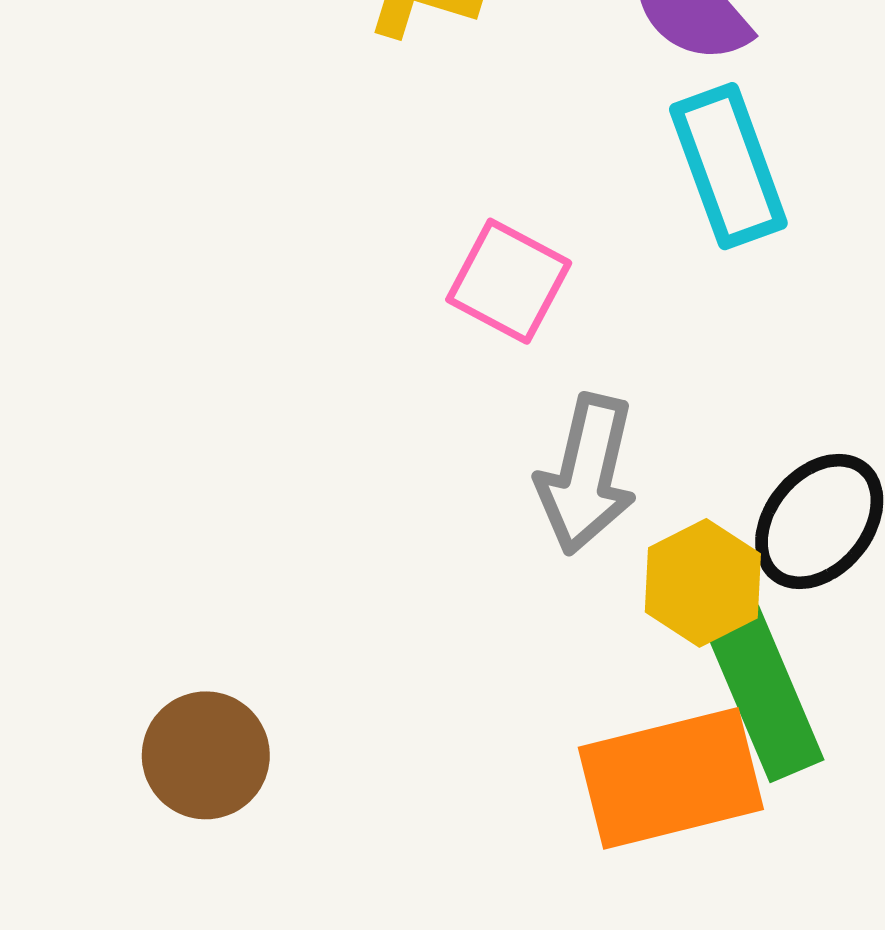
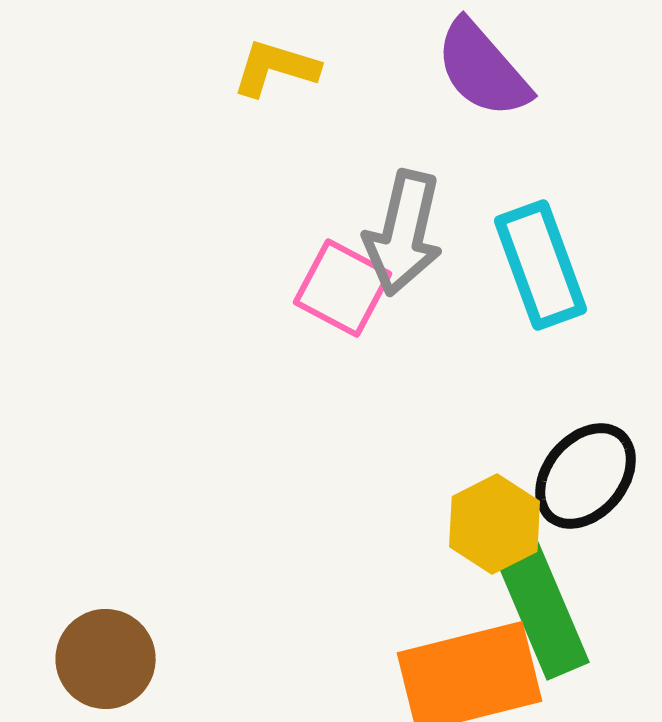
cyan rectangle: (728, 166) -> (541, 265), moved
gray arrow: (587, 474) -> (404, 233), moved

